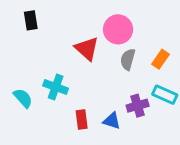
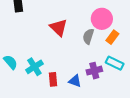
pink circle: (118, 29) -> (102, 19), moved
cyan cross: (56, 87) -> (34, 67), moved, turned 36

